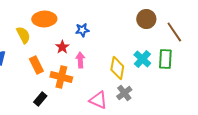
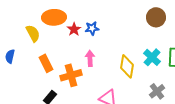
red star: (62, 47) -> (74, 29), moved
orange cross: (61, 77) -> (71, 75), turned -30
gray cross: (124, 93) -> (157, 91), moved

